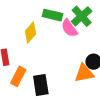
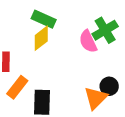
green rectangle: (52, 15) -> (44, 19), moved
orange triangle: (84, 73) -> (96, 98), turned -45

